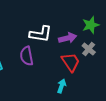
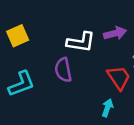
purple arrow: (68, 38) -> (115, 33), moved

